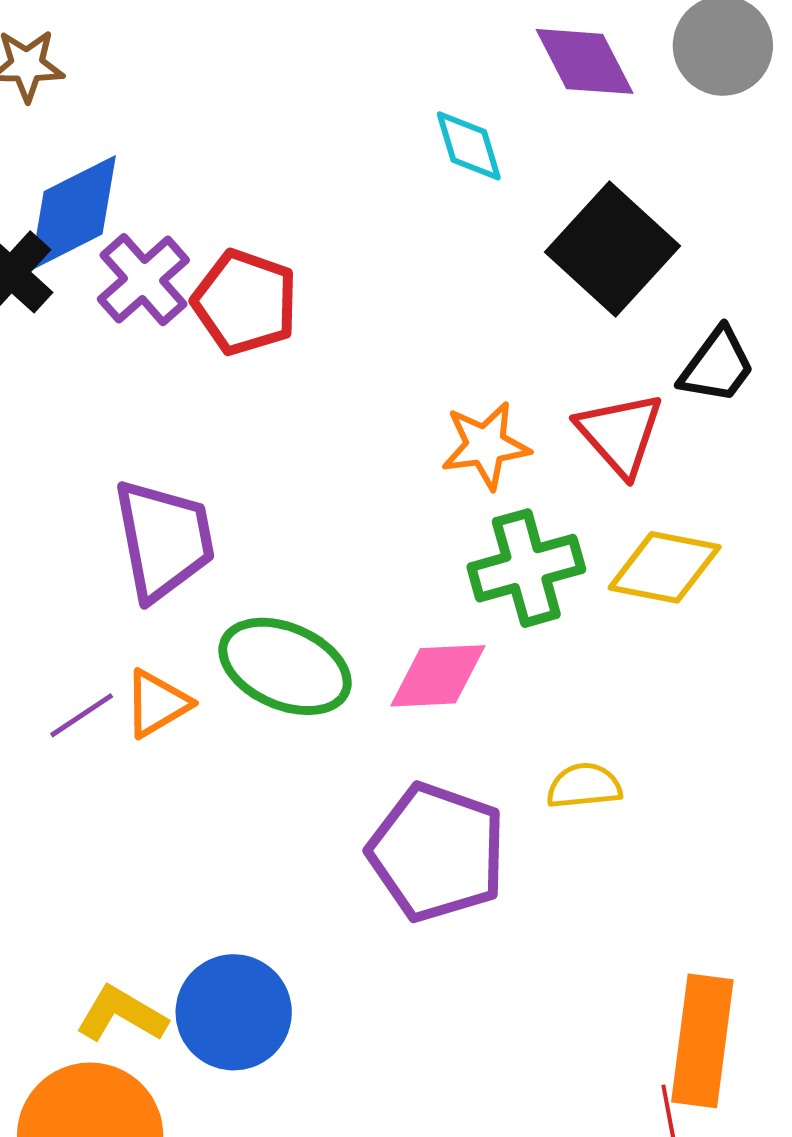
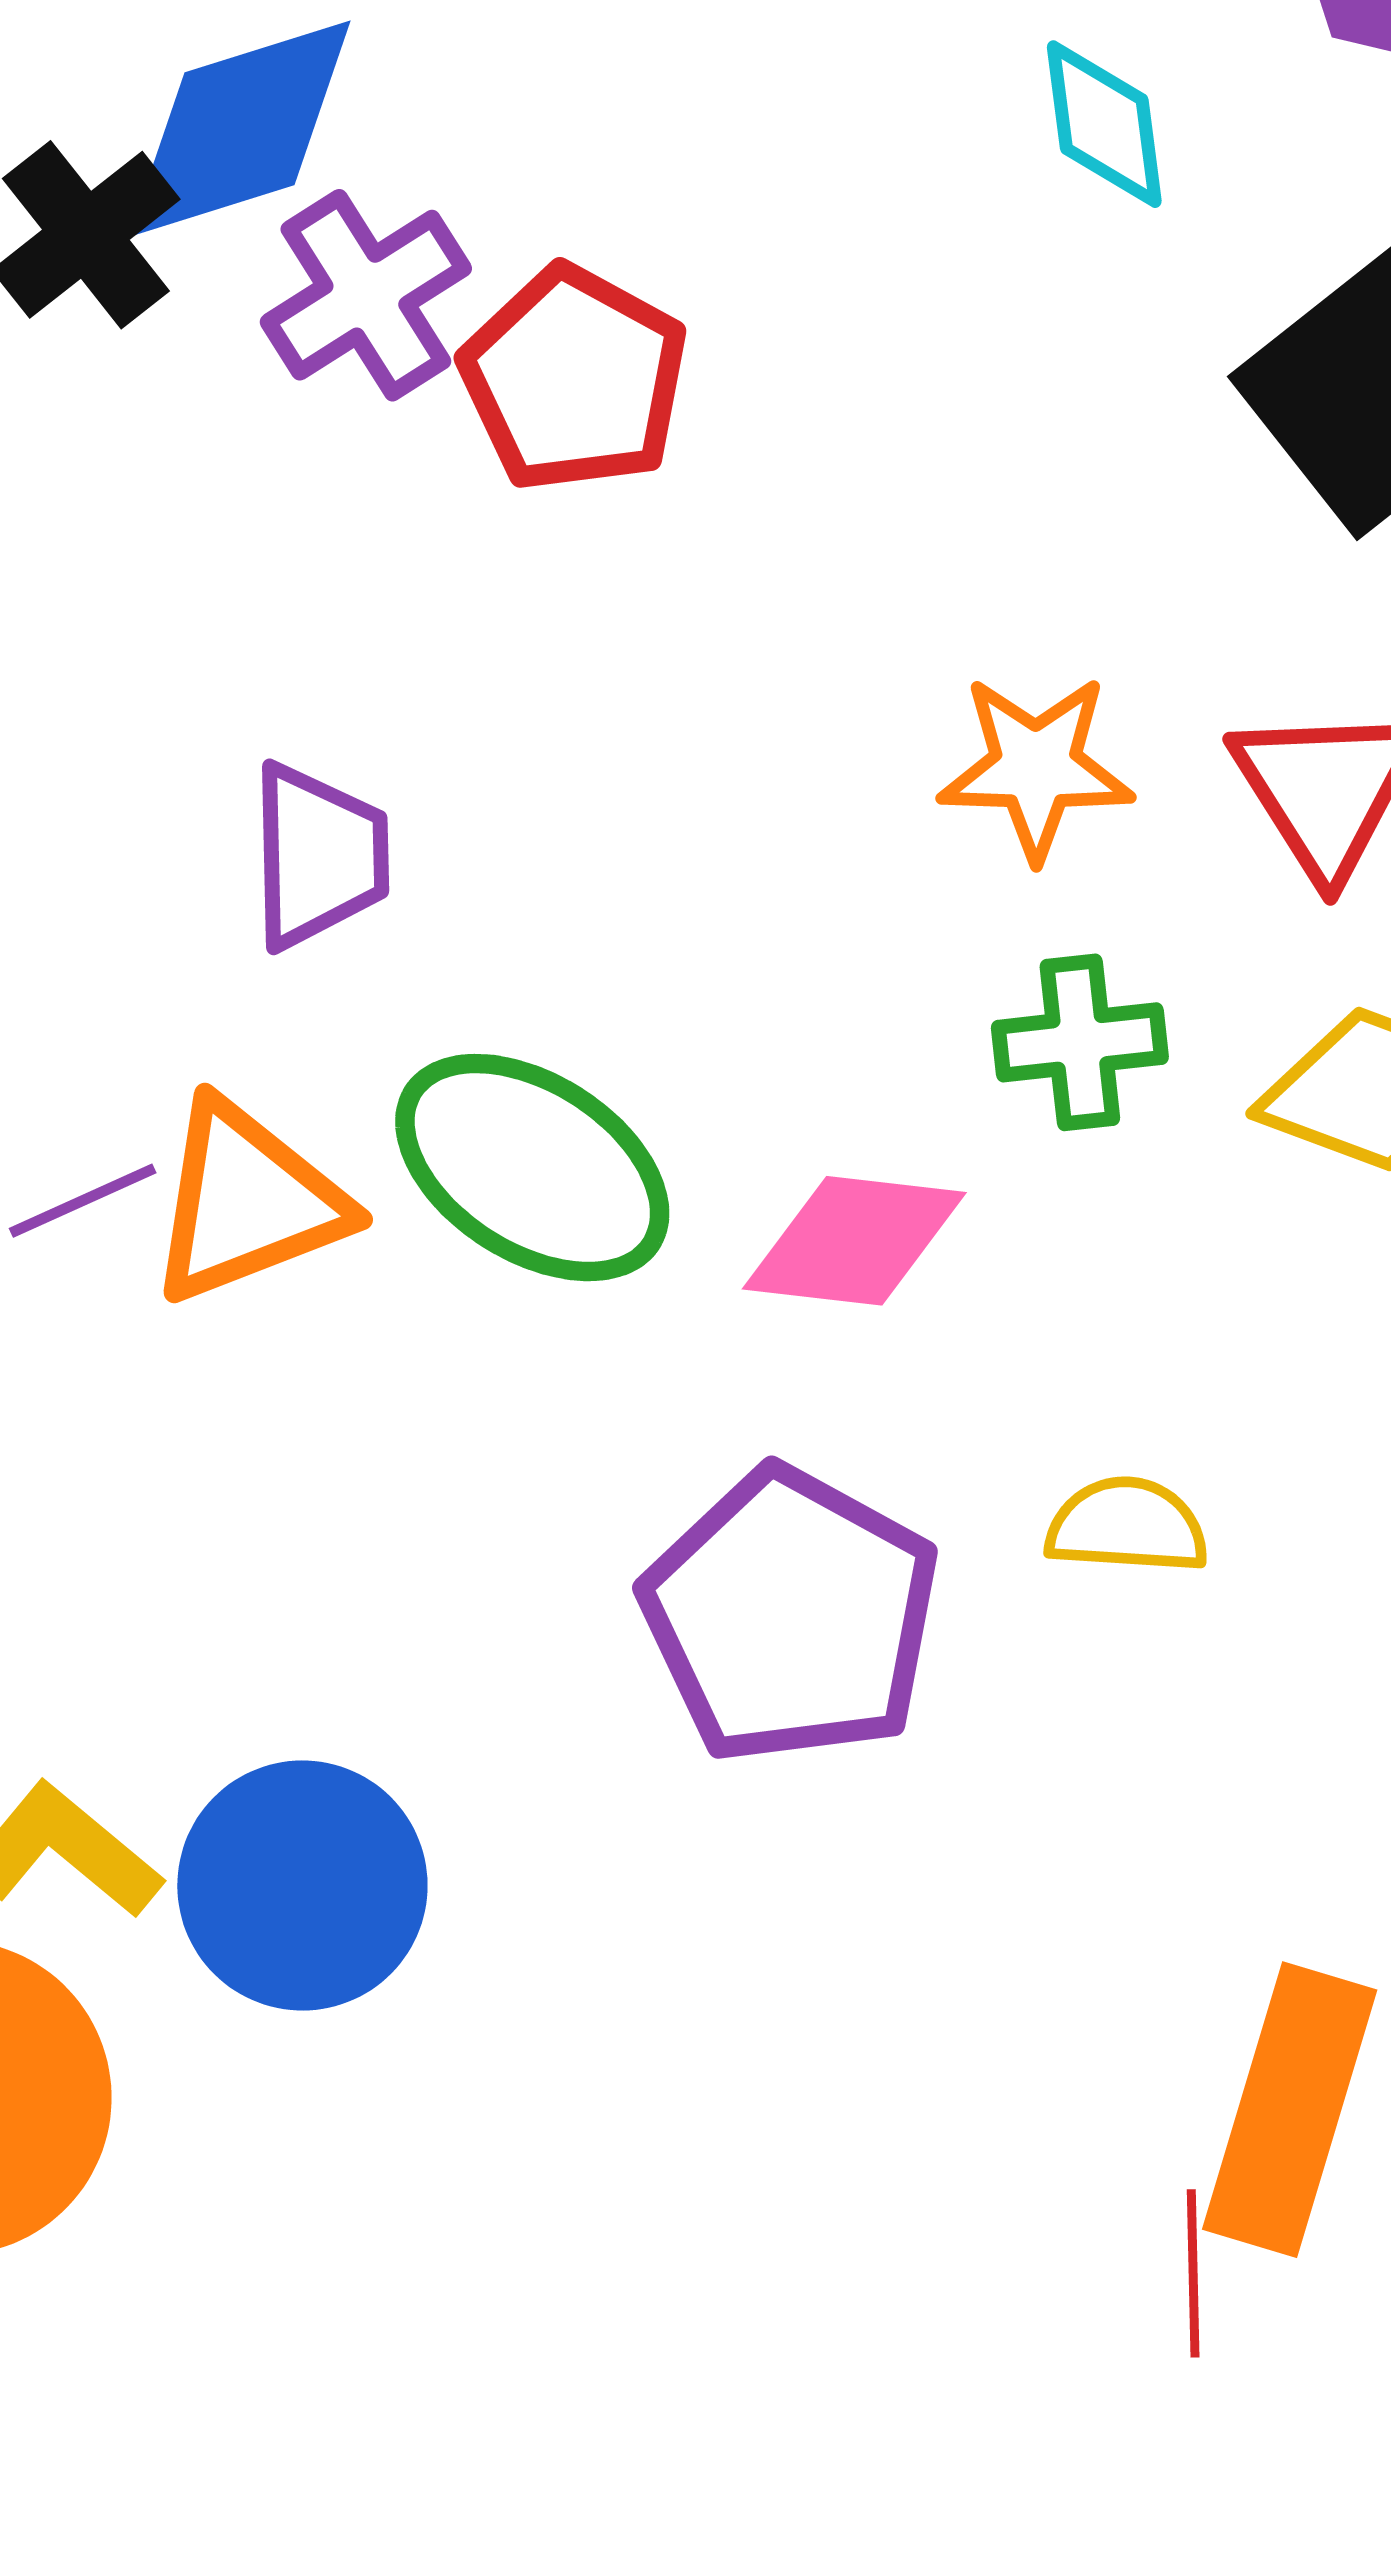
purple trapezoid: (164, 540) -> (319, 856), size x0.7
green cross: (526, 568) -> (1080, 1042), size x0.7
orange triangle: (157, 704) -> (247, 1202), size x1.4

